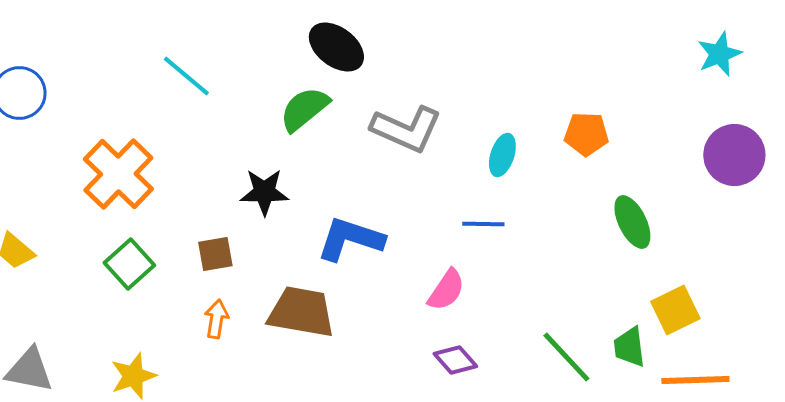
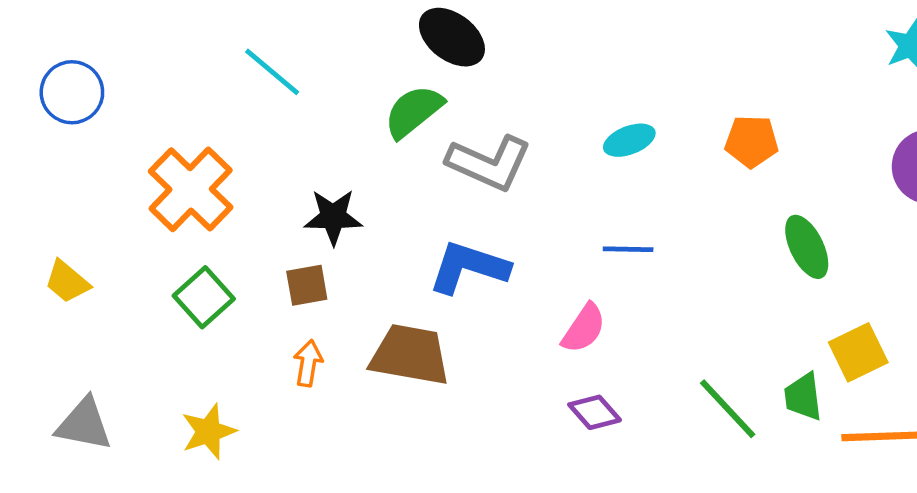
gray L-shape: (406, 129) -> (489, 163), moved
cyan ellipse: (502, 155) -> (629, 140), moved, turned 51
black star: (264, 192) -> (333, 217), moved

